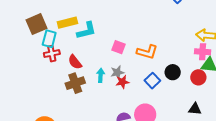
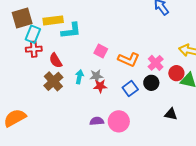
pink cross: (203, 52) -> (156, 63), moved, turned 35
red circle: (198, 77) -> (176, 73), moved
brown cross: (75, 83) -> (53, 81), turned -30
black triangle: (195, 109) -> (171, 114), moved

